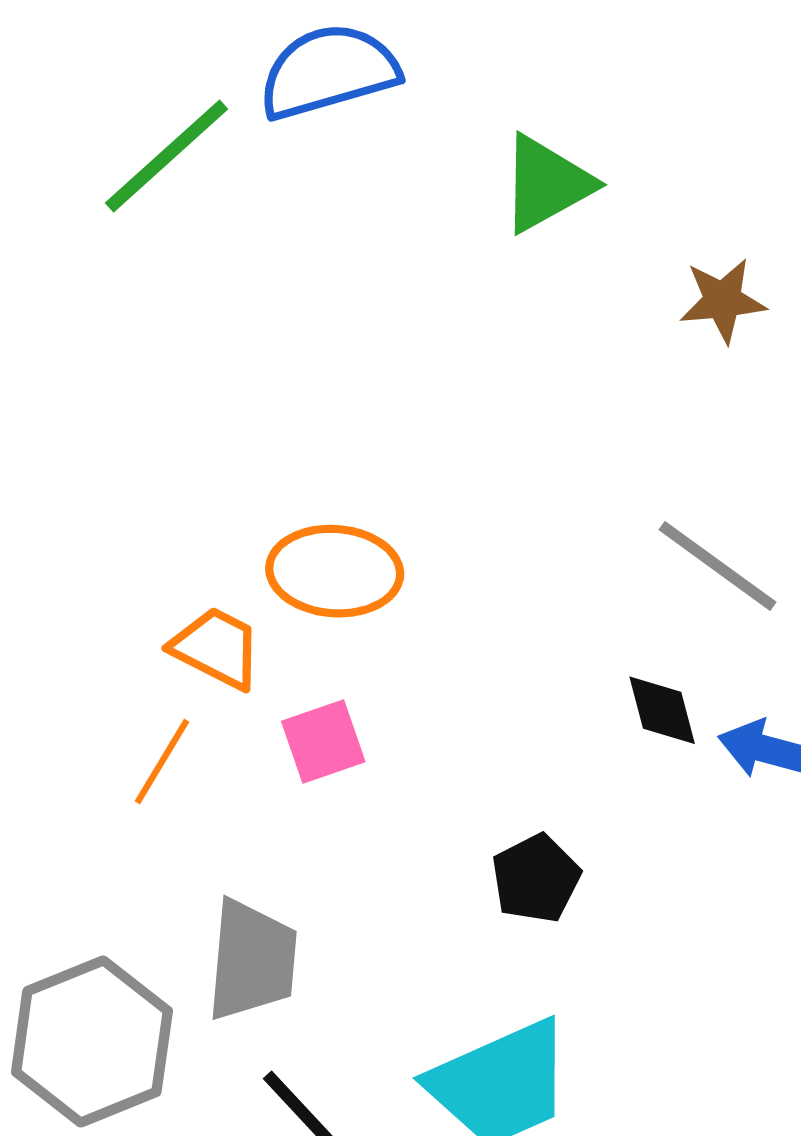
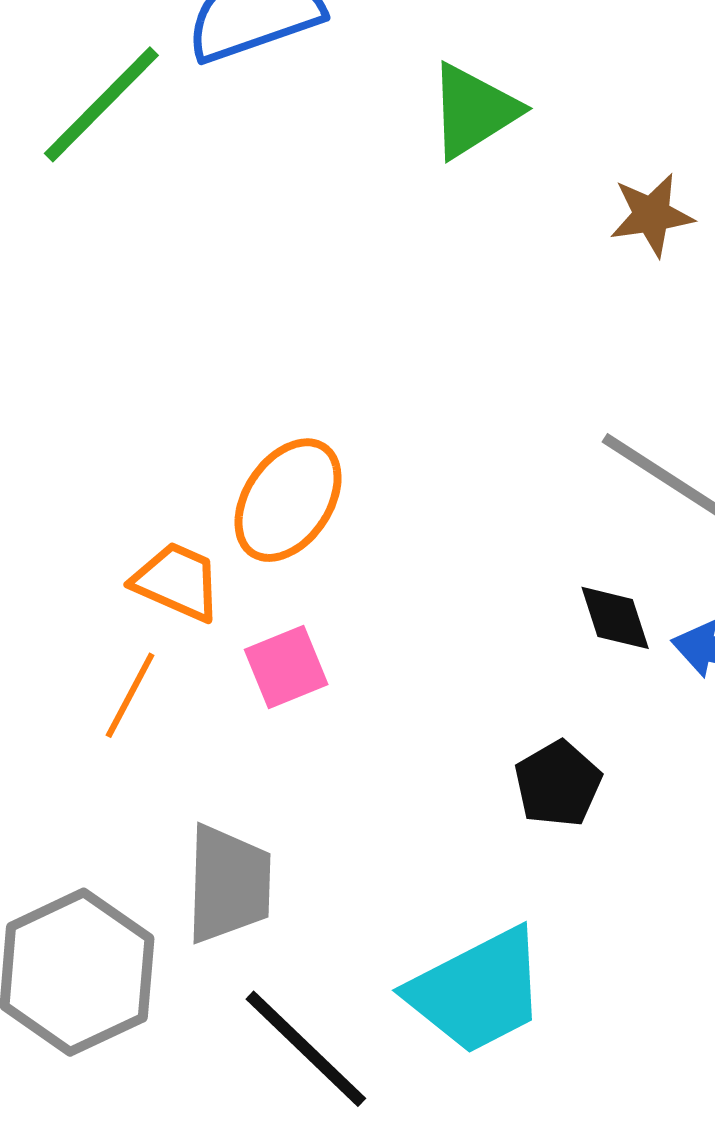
orange ellipse: (335, 571) -> (288, 500), turned -57
black pentagon: (536, 879) -> (558, 784), moved

